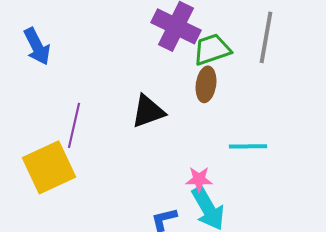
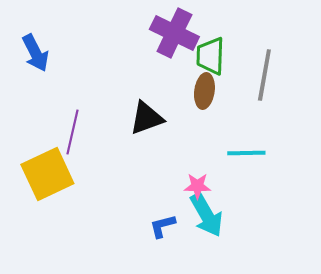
gray line: (266, 37) -> (264, 75), moved
green trapezoid: (212, 49) -> (210, 56), turned -69

